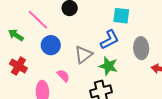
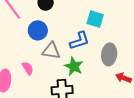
blue circle: (51, 45) -> (38, 30), moved
gray triangle: (83, 55) -> (51, 51), turned 36

